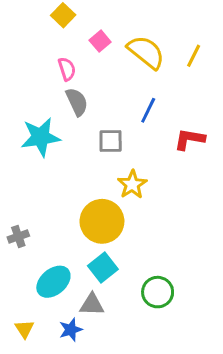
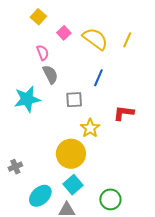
red L-shape: (190, 139) -> (124, 113), moved

